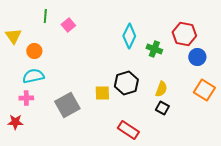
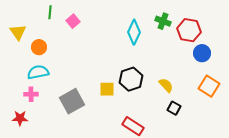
green cross: (154, 49) -> (163, 21), moved
yellow semicircle: (161, 89) -> (166, 85), turned -63
black square: (162, 108) -> (174, 108), moved

